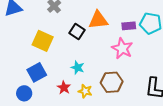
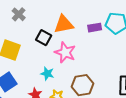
pink star: (122, 48) -> (65, 52), moved

